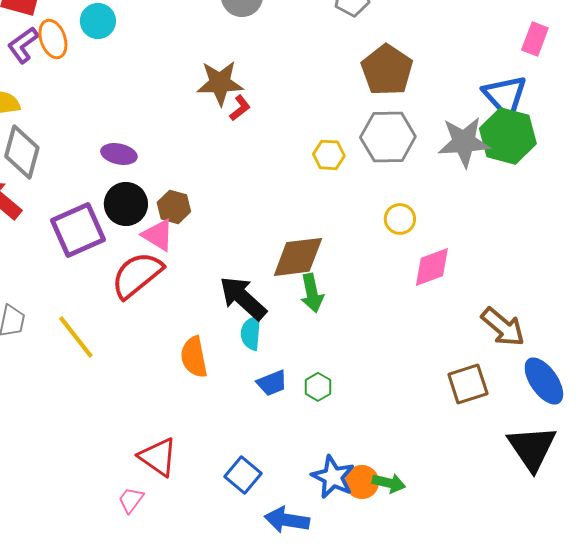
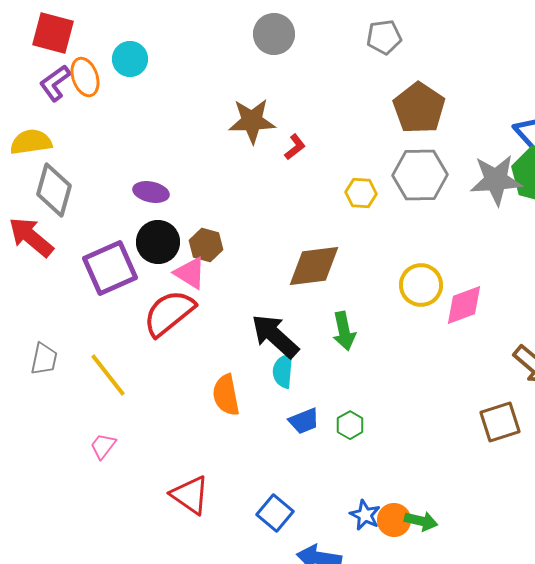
red L-shape: (240, 108) -> (295, 147), moved
yellow circle: (400, 219) -> (421, 285), moved, size x1.4
brown diamond: (298, 257) -> (314, 266), moved
blue star: (333, 477) -> (365, 515), size x0.7
pink trapezoid: (131, 500) -> (103, 446), moved

